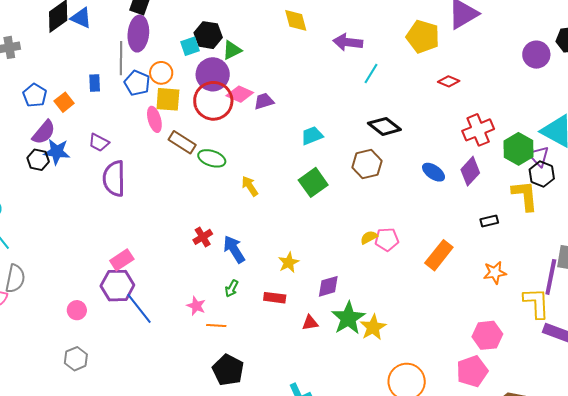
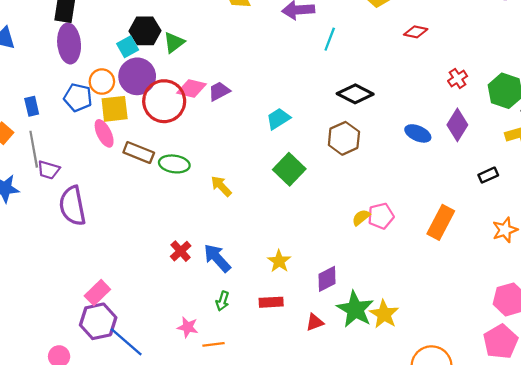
gray line: (121, 58) -> (34, 149), moved
purple circle: (213, 74) -> (137, 76), moved
red cross: (478, 130) -> (458, 78), size x0.6

